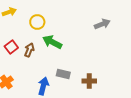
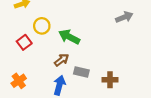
yellow circle: (37, 22) -> (42, 26), moved
brown arrow: (29, 50) -> (62, 60), moved, turned 32

